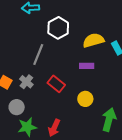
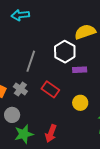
white hexagon: (58, 28) -> (65, 52), moved
yellow semicircle: (93, 40) -> (85, 32), moved

